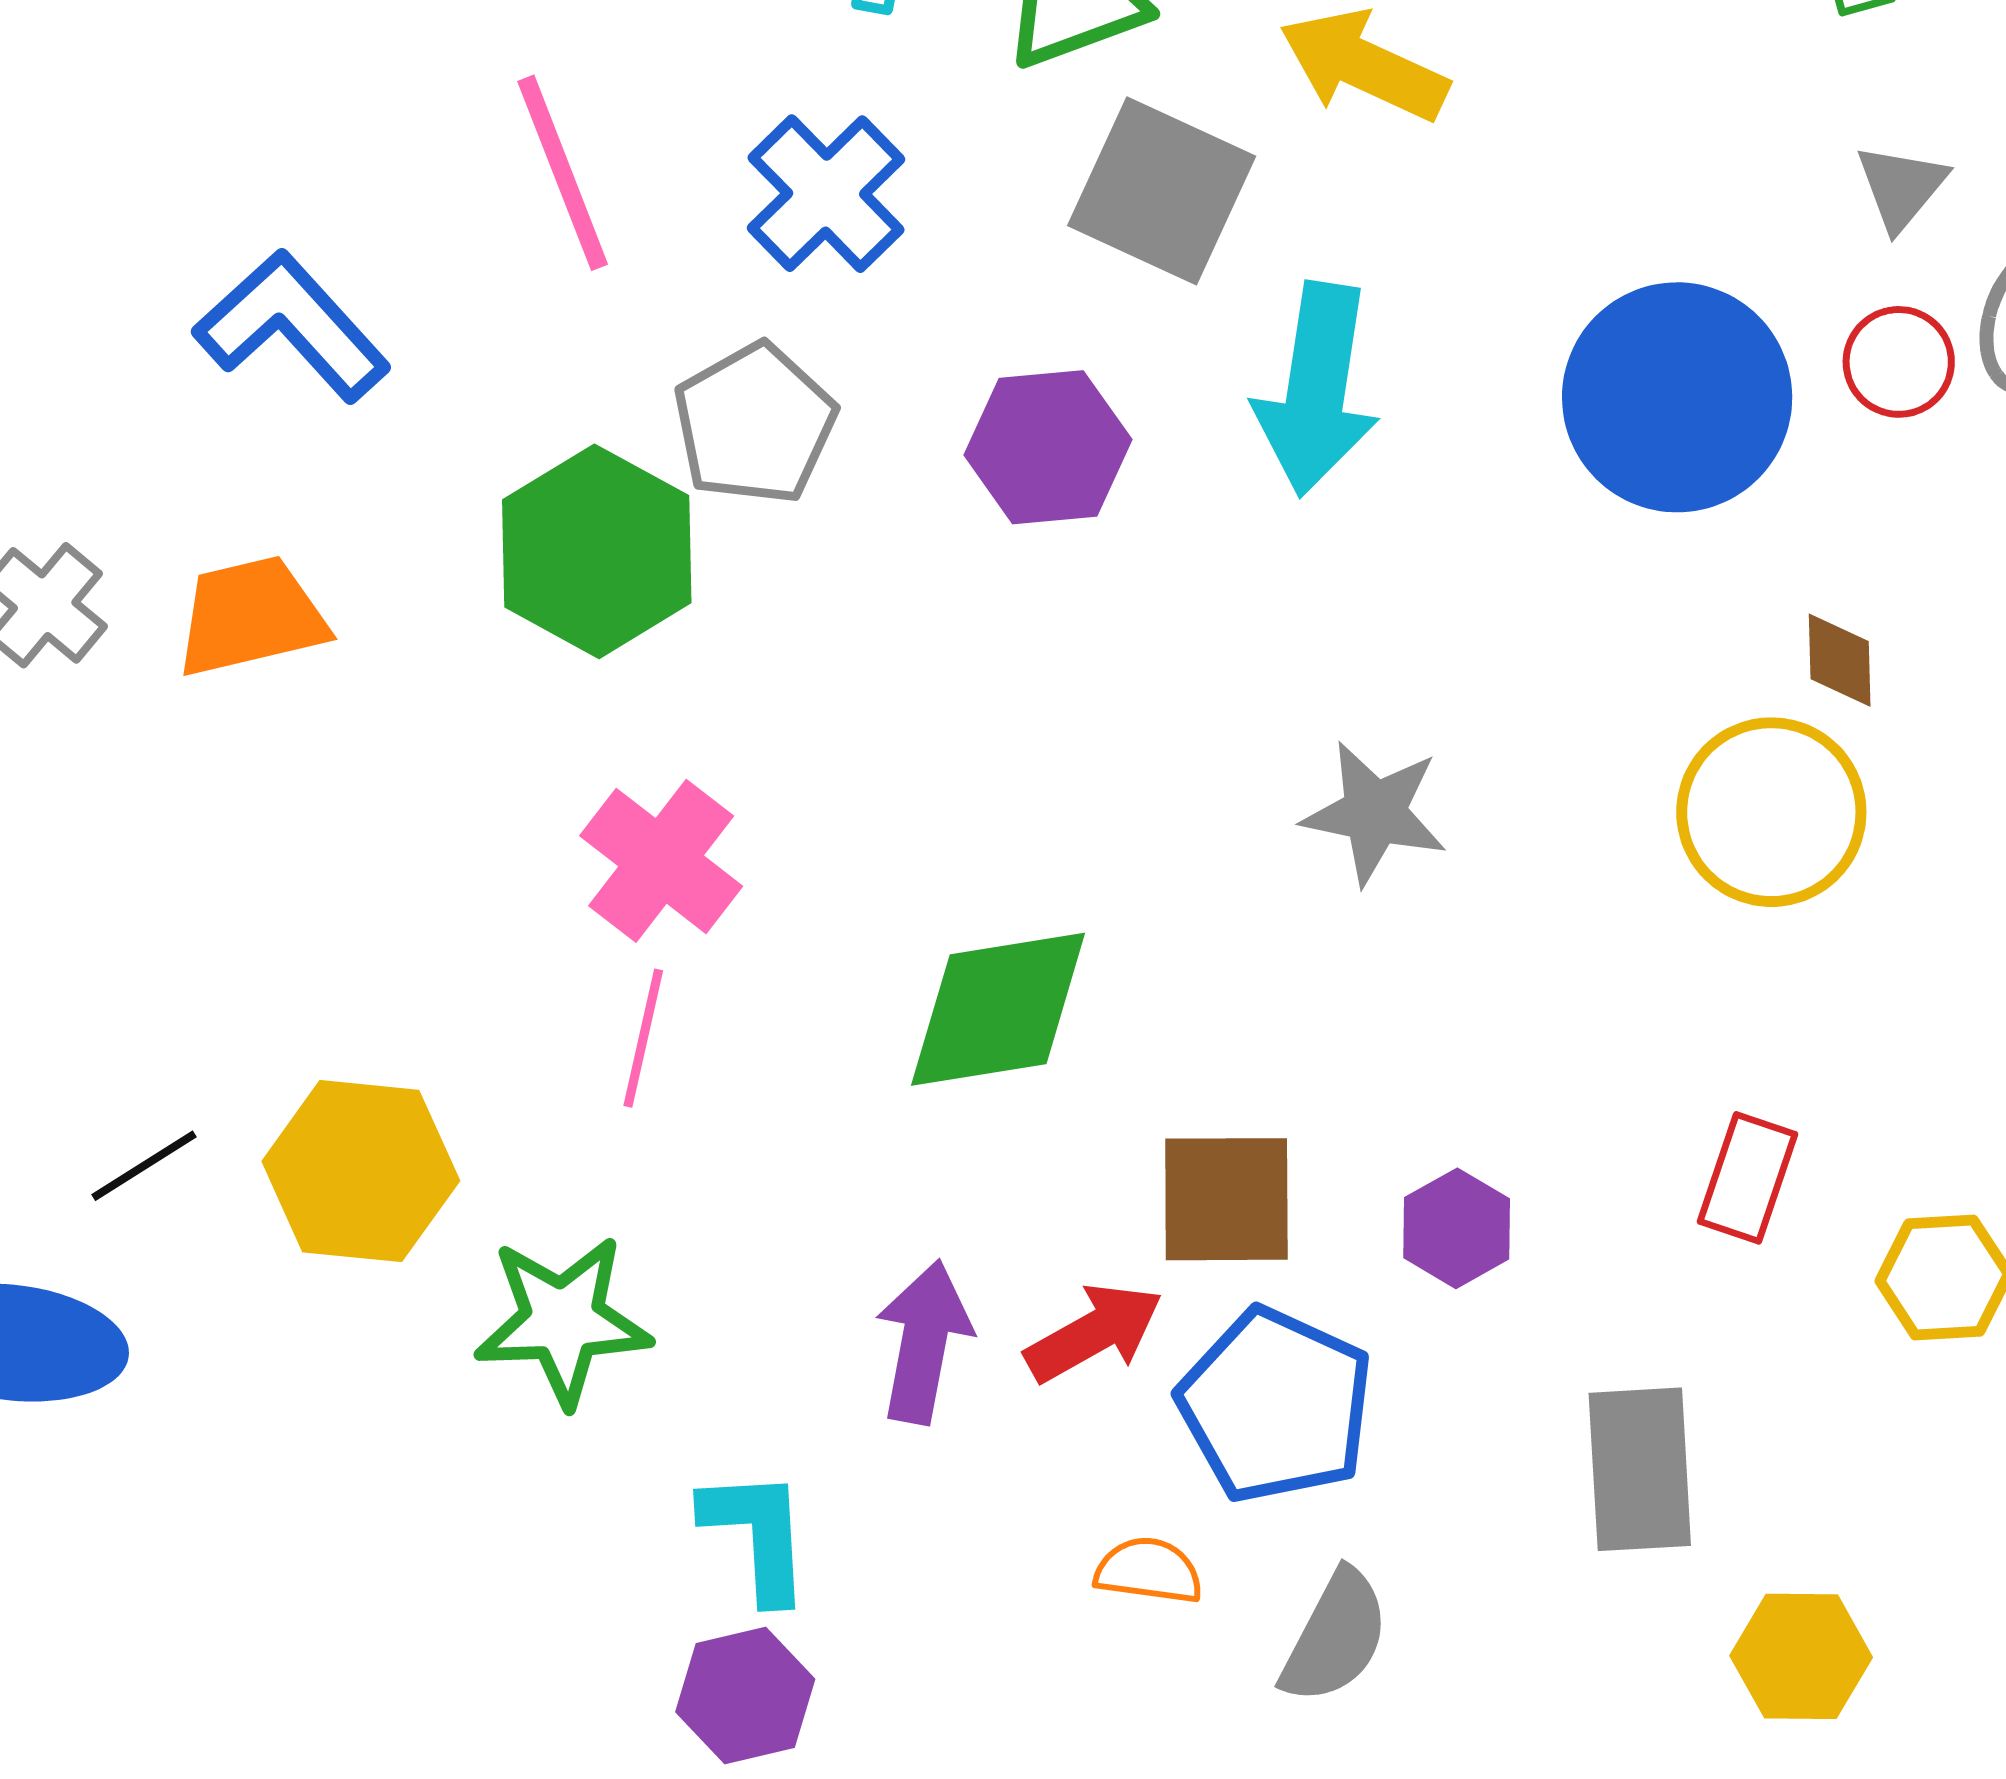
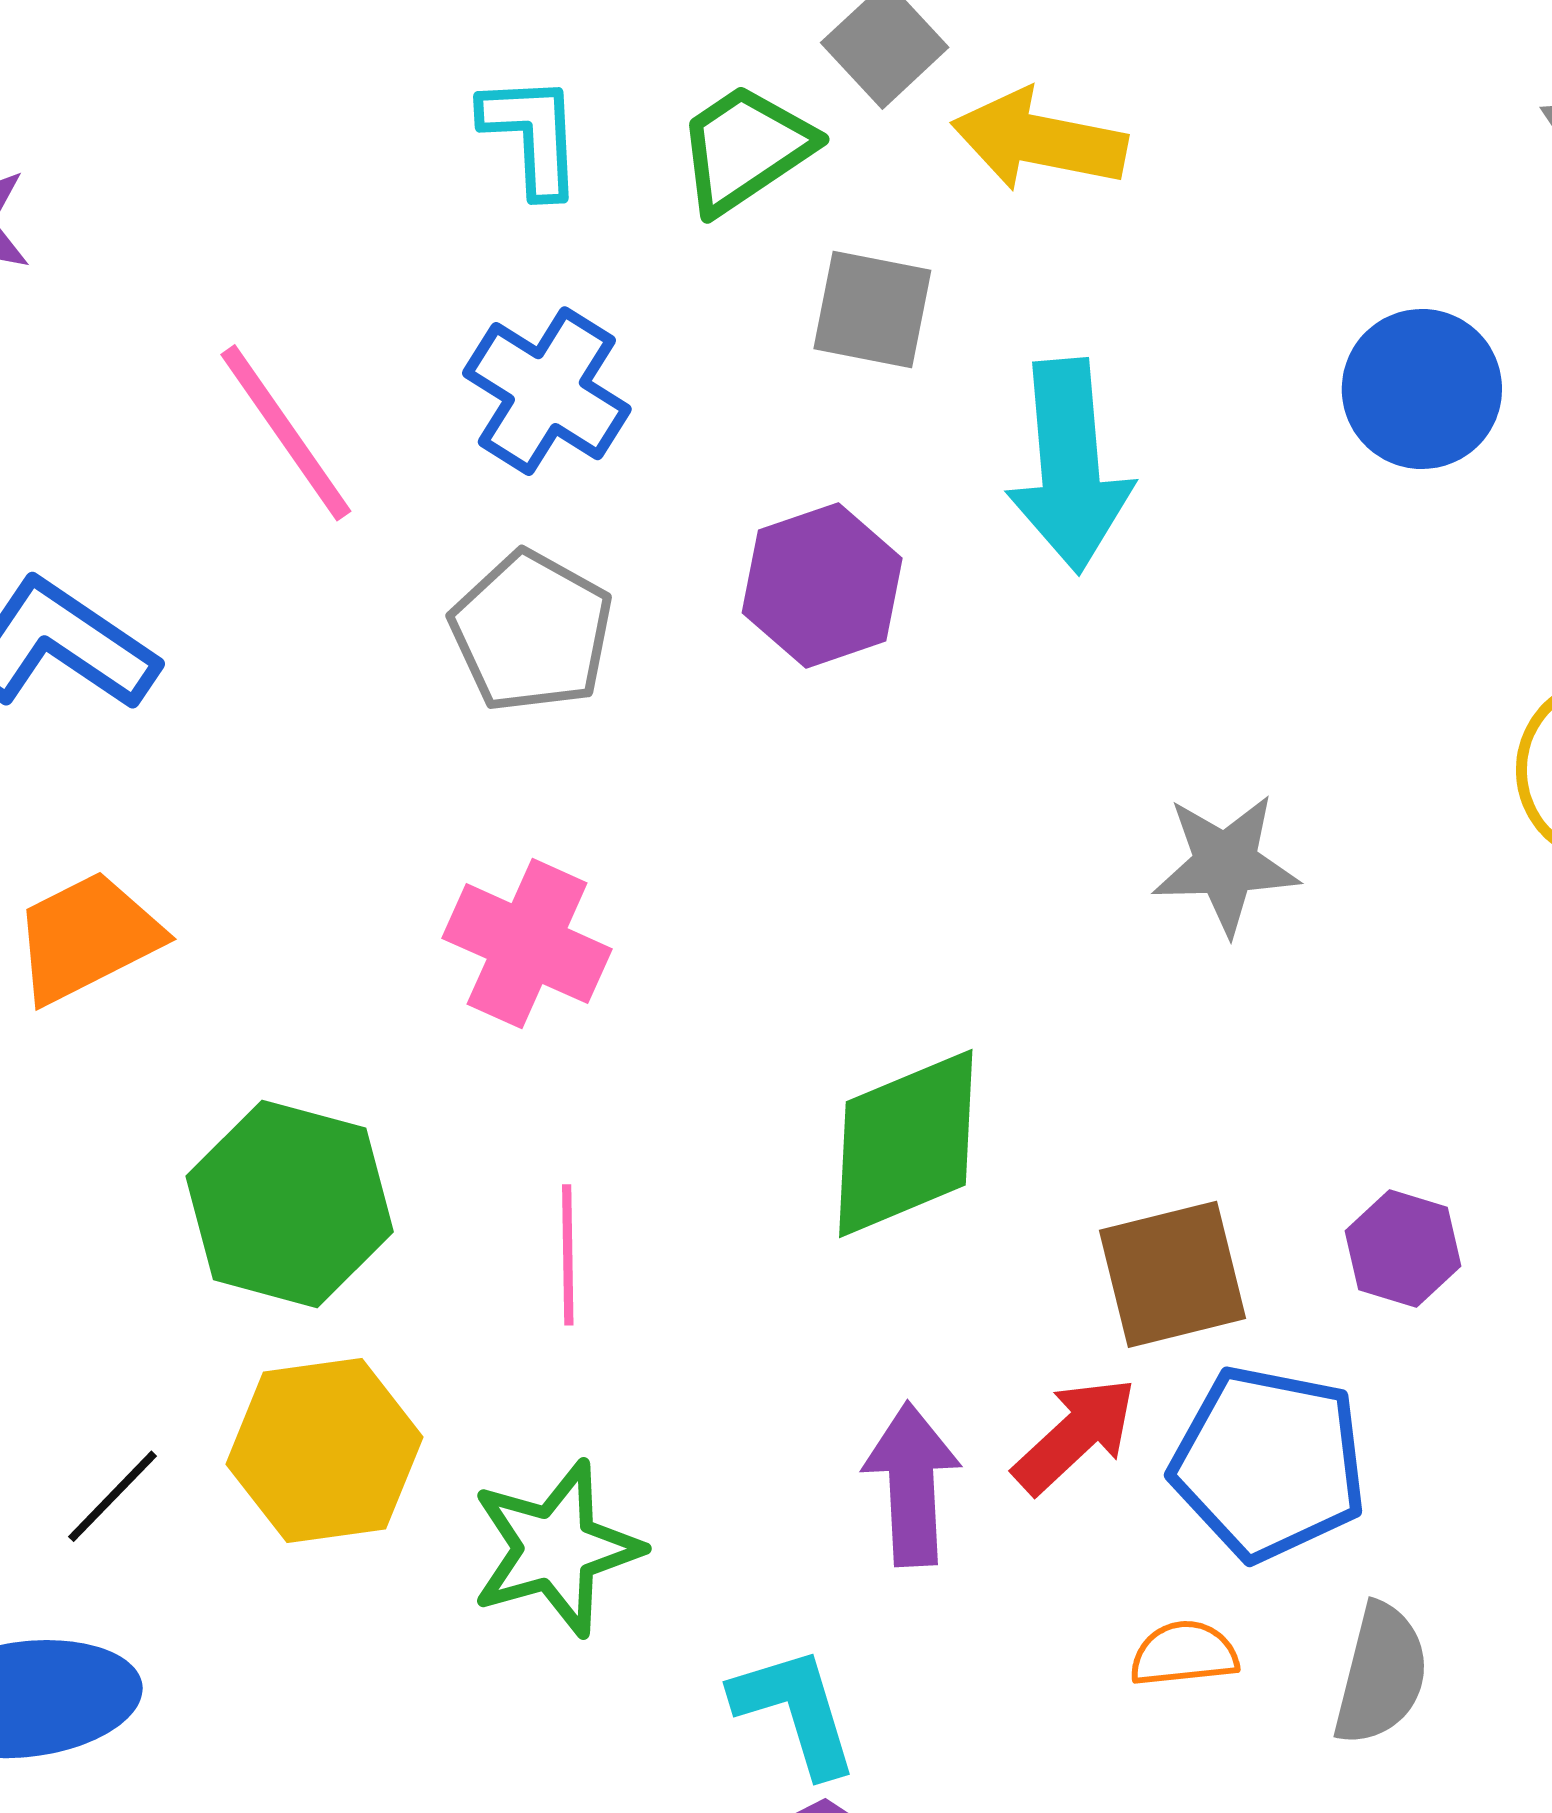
gray square: (1162, 191) -> (872, 309), size x0.7
blue circle: (1677, 397) -> (1422, 389), size x0.7
green hexagon: (597, 551) -> (290, 1204), moved
pink cross: (661, 861) -> (527, 944), moved

